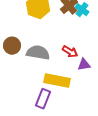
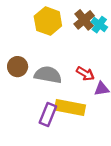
purple rectangle: (43, 99) -> (48, 114), moved

